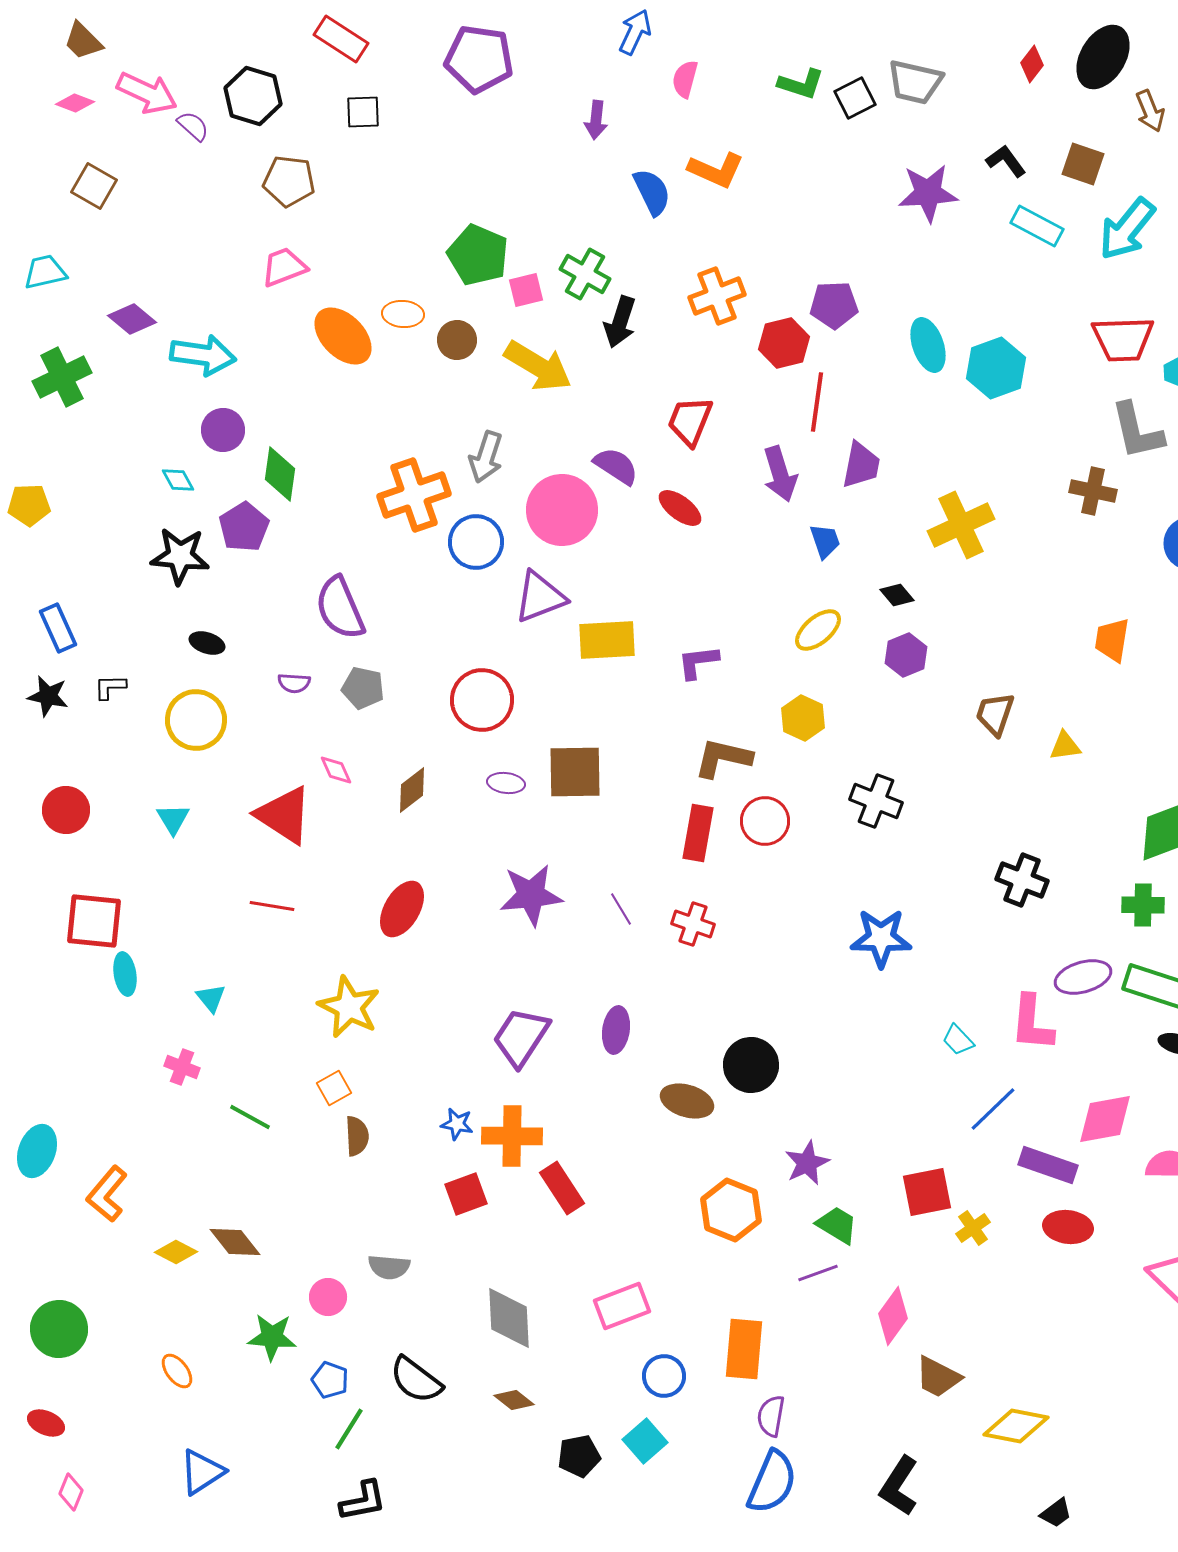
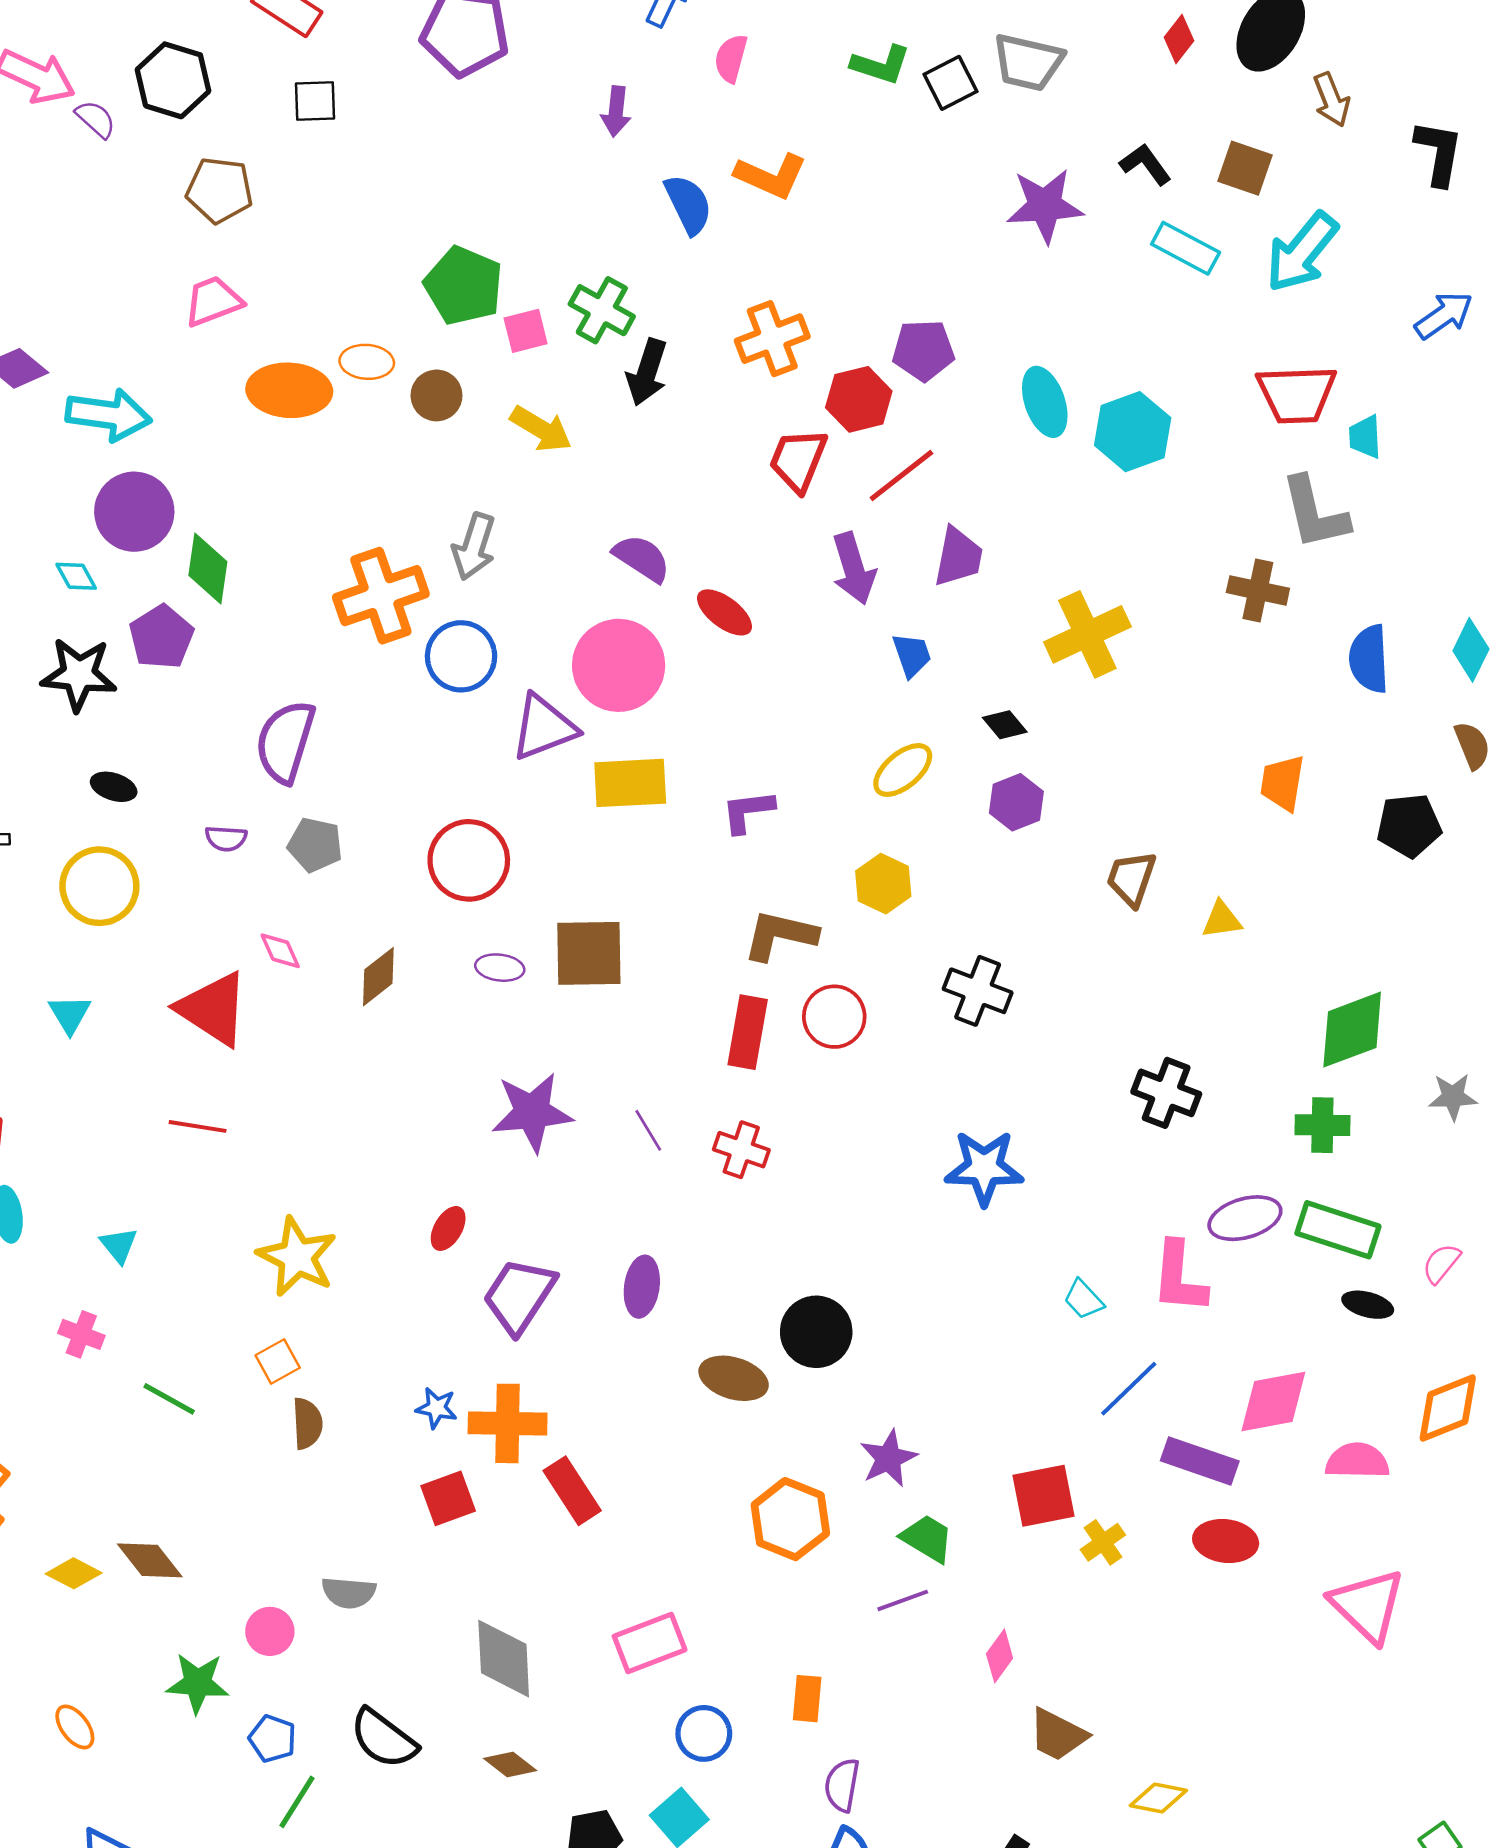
orange ellipse: (343, 336) -> (289, 390), turned -42
yellow arrow: (538, 366) -> (541, 429), size x0.7
red line: (817, 402) -> (901, 476), turned 44
red trapezoid: (690, 421) -> (798, 460), moved
purple circle: (223, 430) -> (134, 512), size x1.4
pink circle: (562, 510) -> (619, 665), moved
purple semicircle: (340, 608) -> (285, 742), turned 40
red ellipse: (402, 909) -> (448, 1228), moved, size x0.6
pink diamond: (893, 1316) -> (1000, 1656), size x0.7
orange rectangle: (744, 1349) -> (807, 1699), size x0.6
yellow diamond: (1016, 1426) -> (1158, 1798), size x0.7

